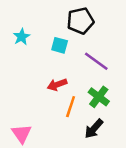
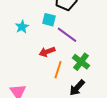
cyan star: (22, 37) -> (22, 27), moved
purple line: (96, 61) -> (67, 35), moved

